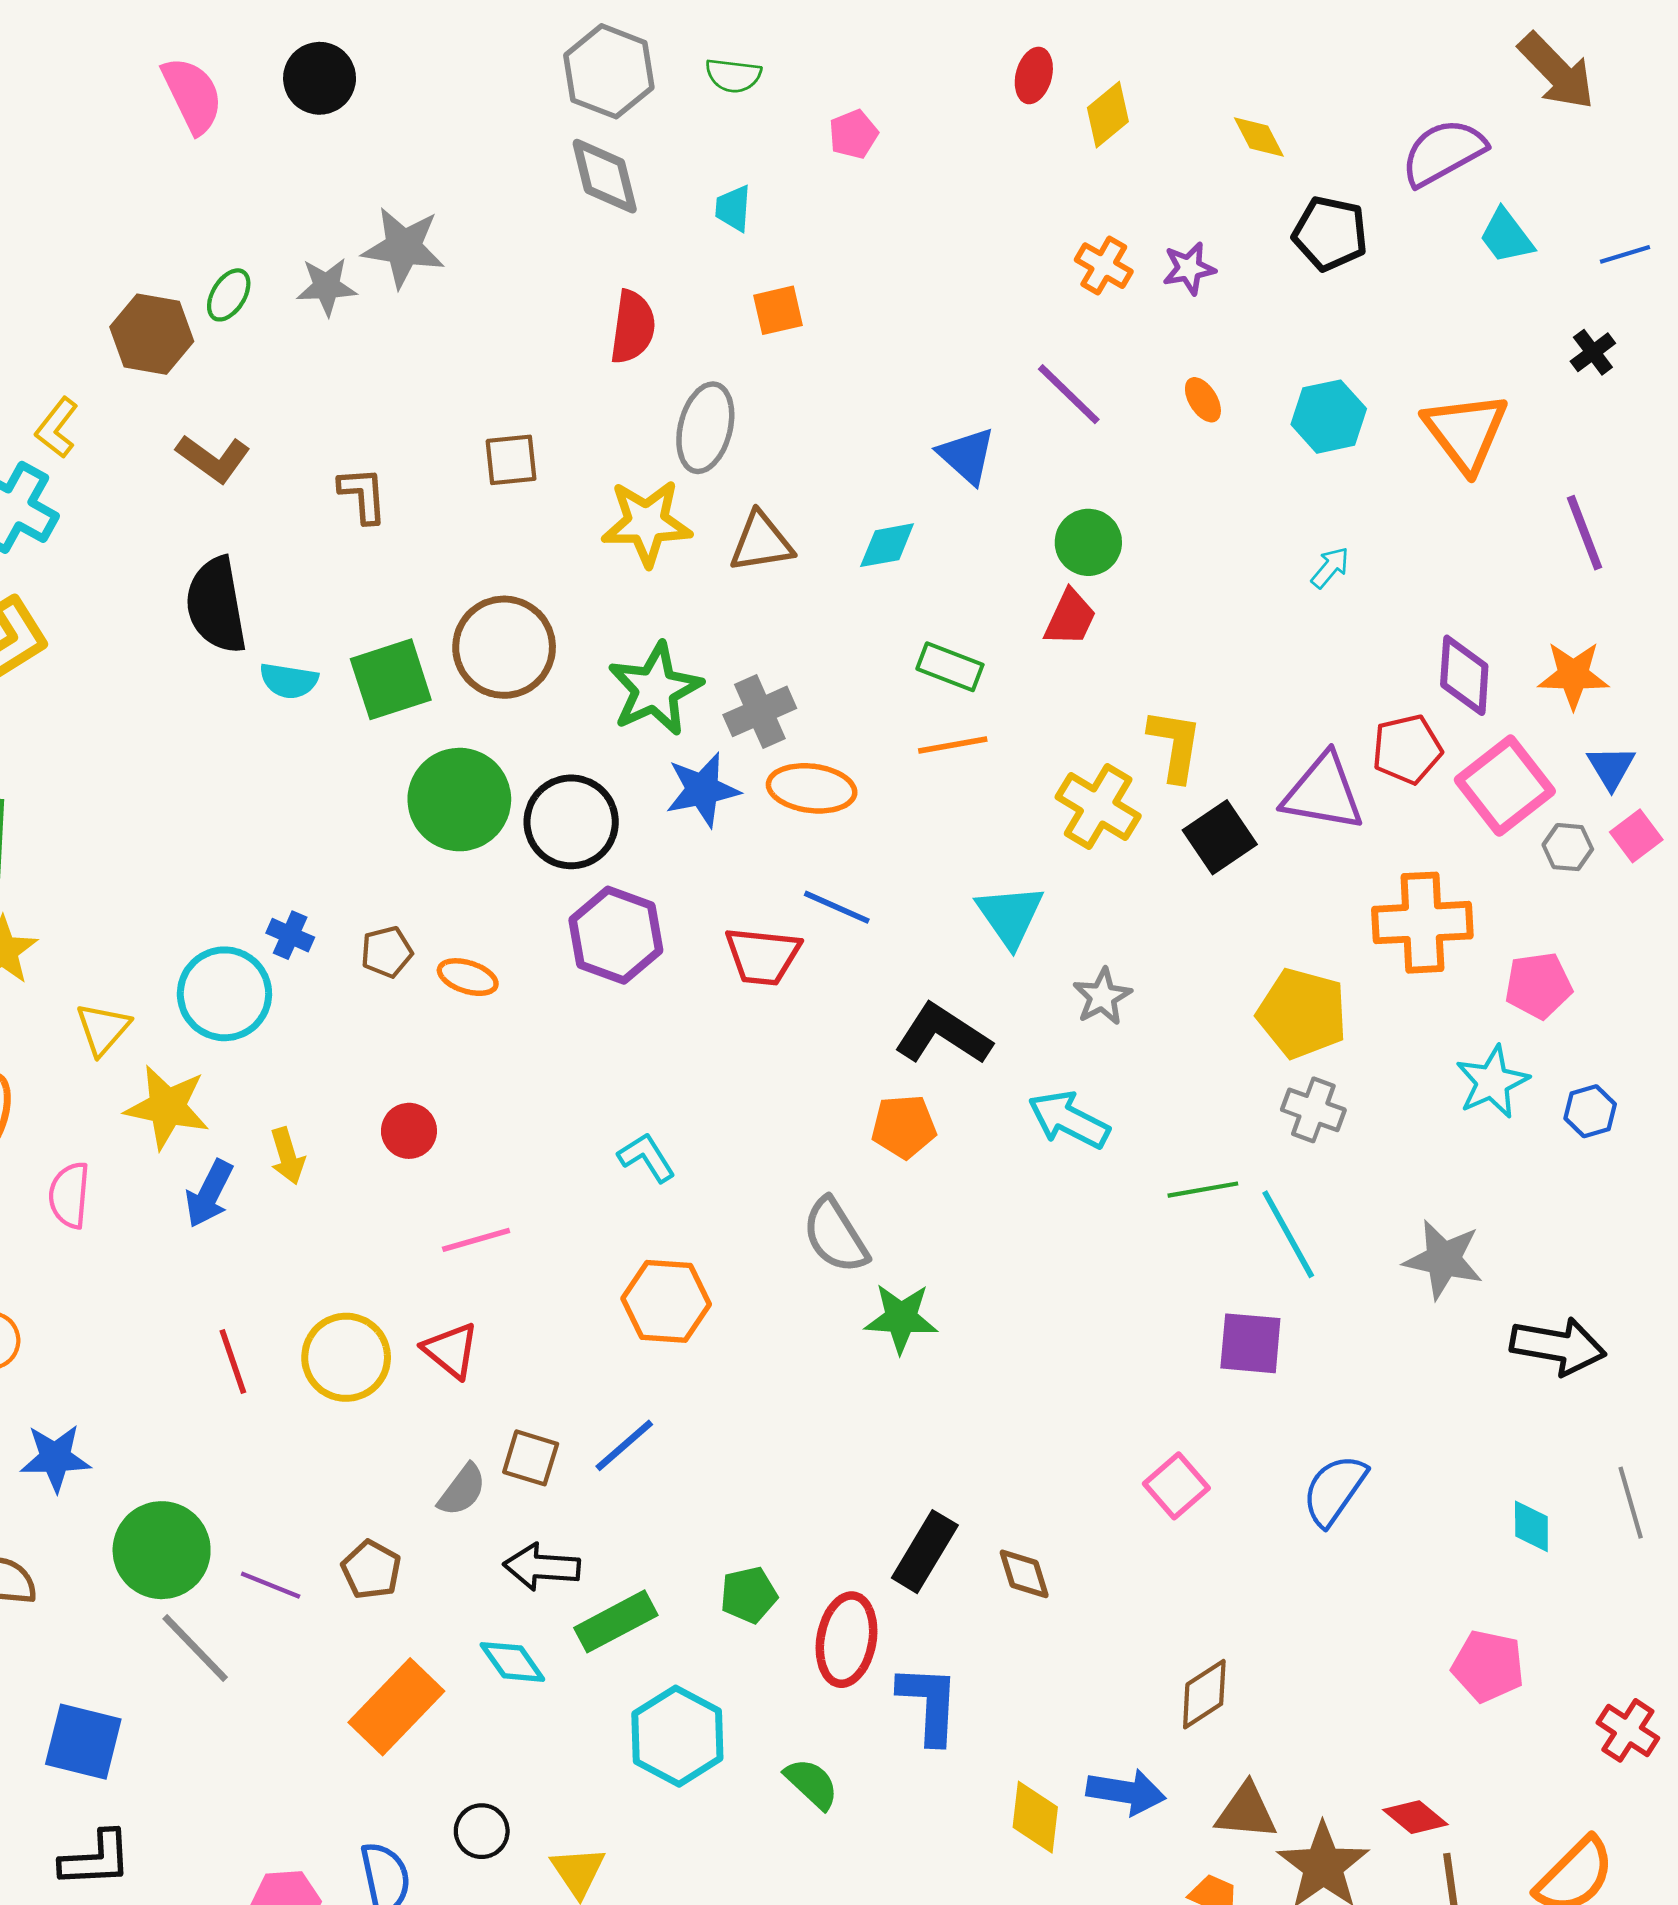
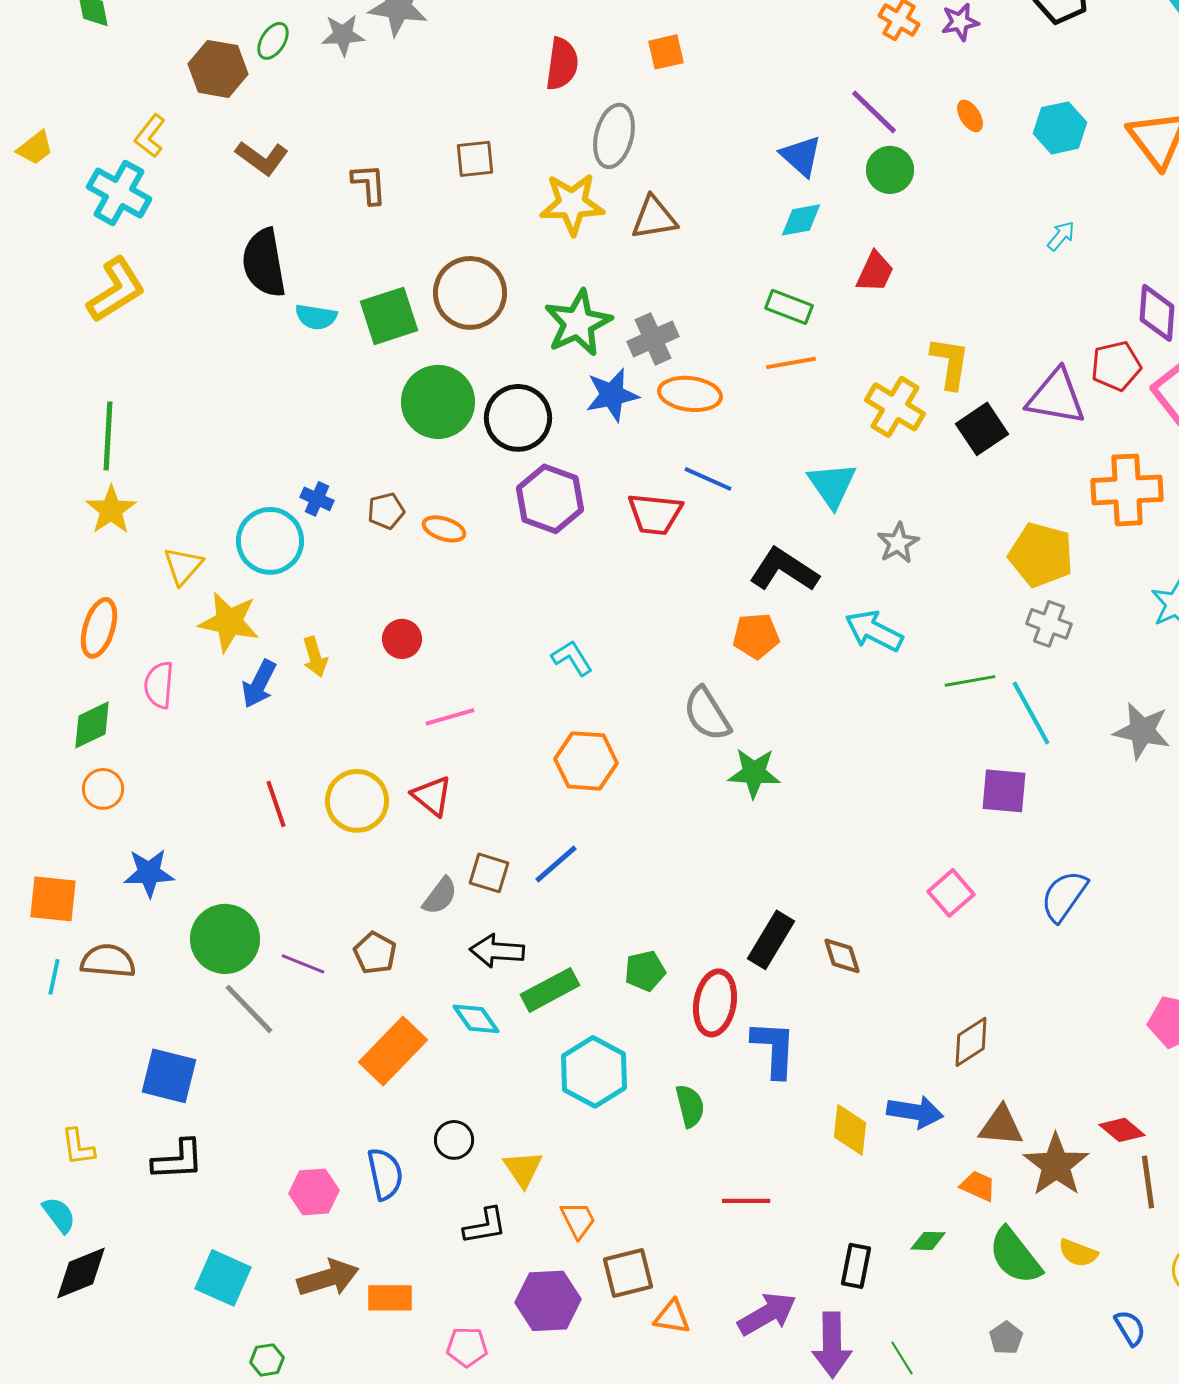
green circle: (1088, 542) -> (890, 170), moved
cyan diamond: (887, 545) -> (801, 220), moved
green semicircle: (812, 1784) -> (690, 1106), turned 33

